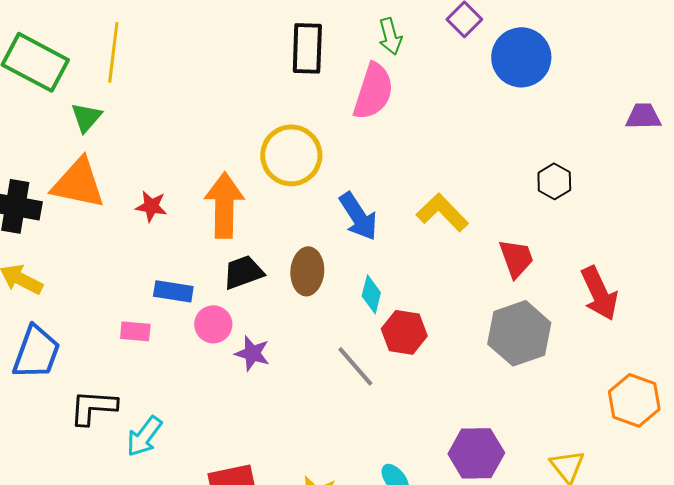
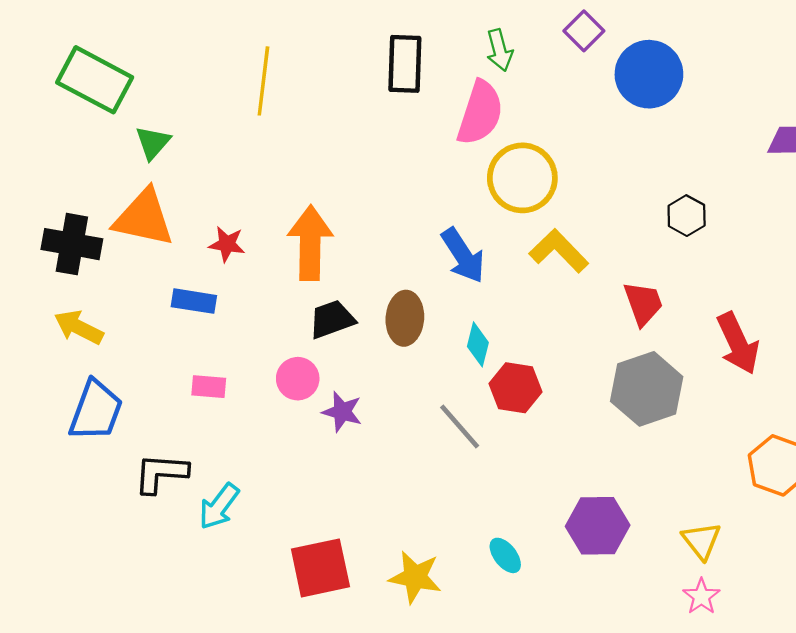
yellow line: (113, 52) -> (263, 81), moved
yellow circle: (291, 155) -> (522, 178), moved
blue rectangle: (173, 291) -> (194, 301), moved

